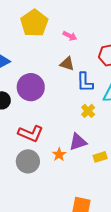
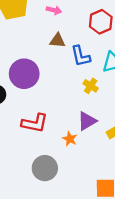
gray circle: (28, 161) -> (45, 168), moved

